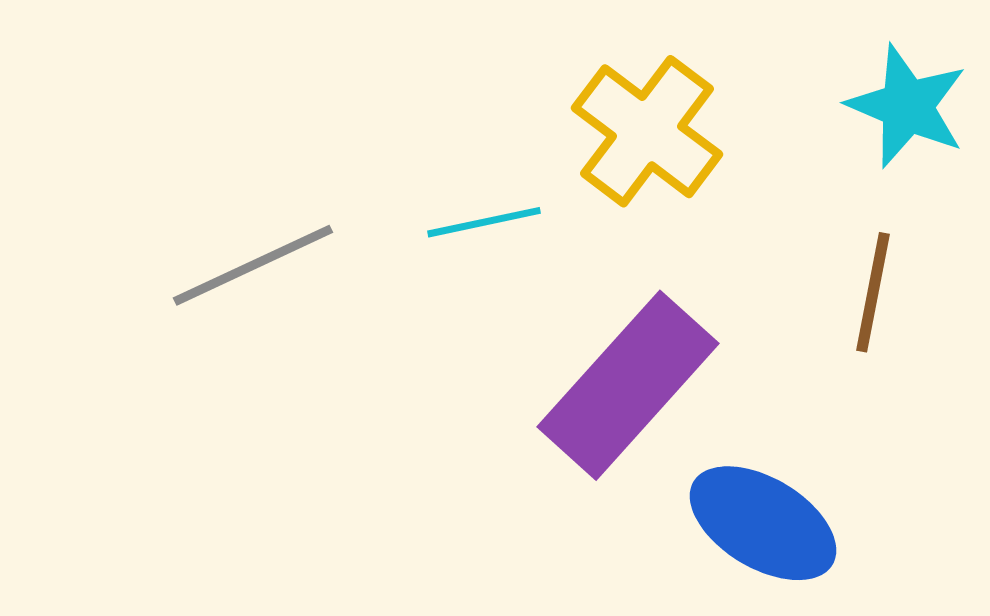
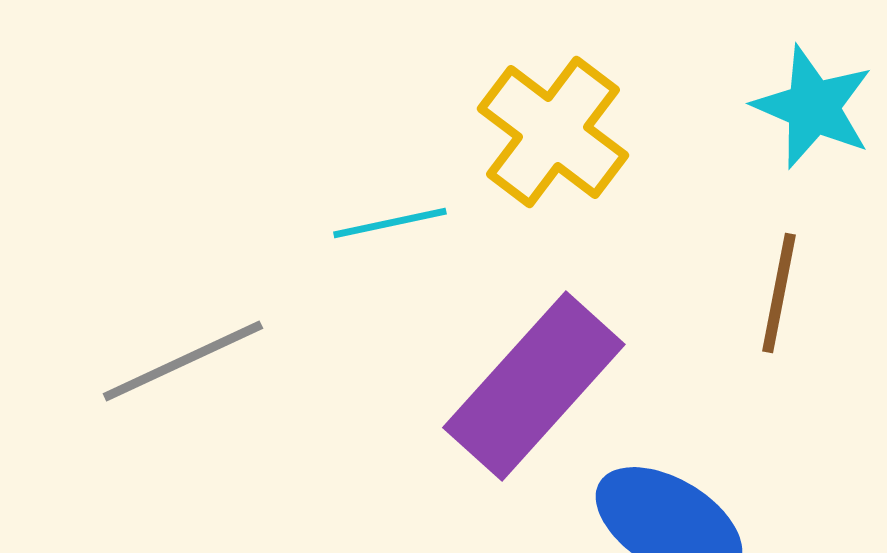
gray line: (253, 265) -> (183, 361), moved

